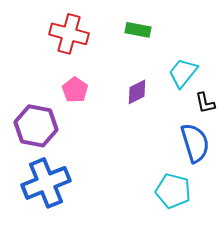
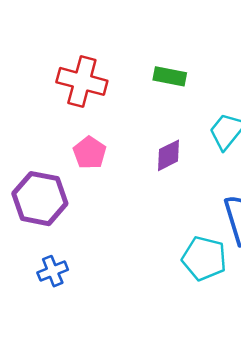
blue cross: (46, 183) -> (53, 271), size x0.5
cyan pentagon: (173, 191) -> (204, 258), moved

